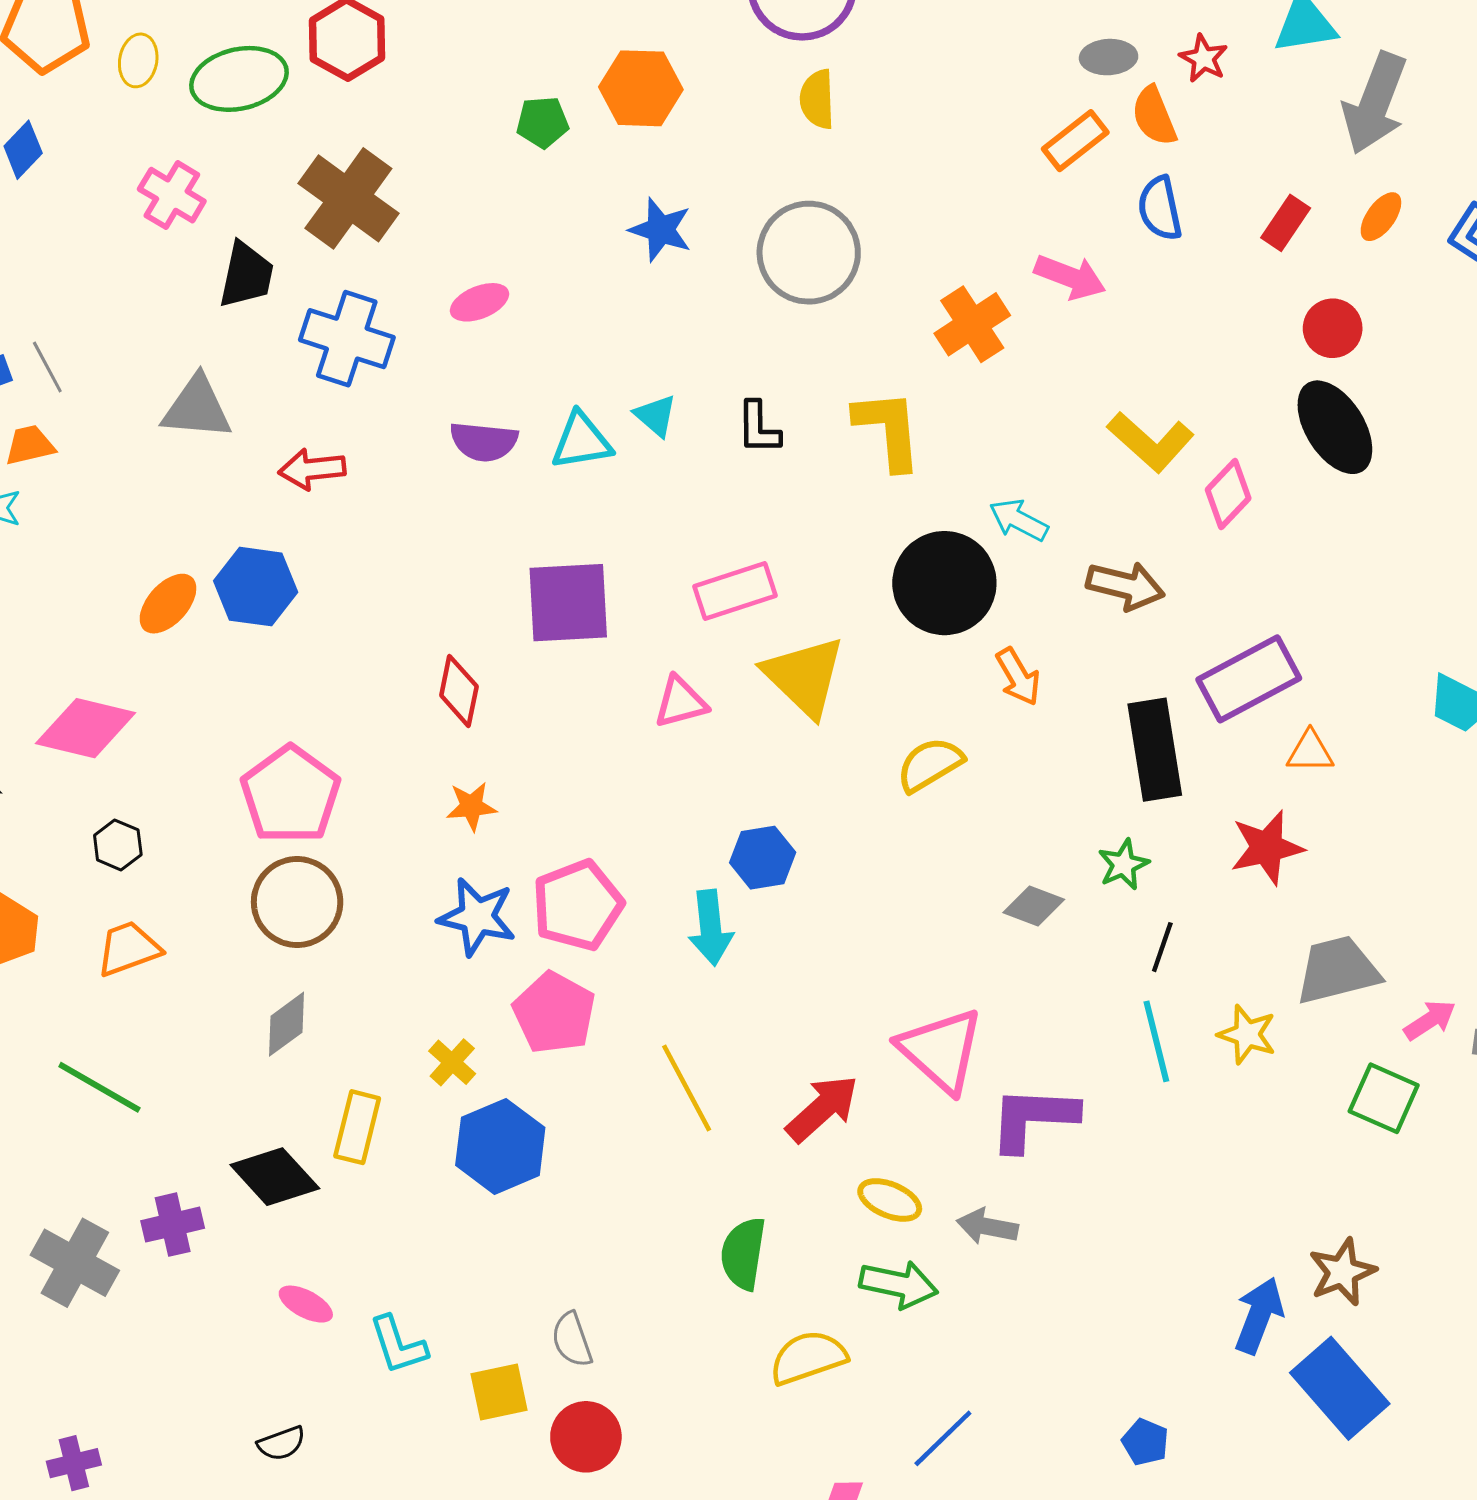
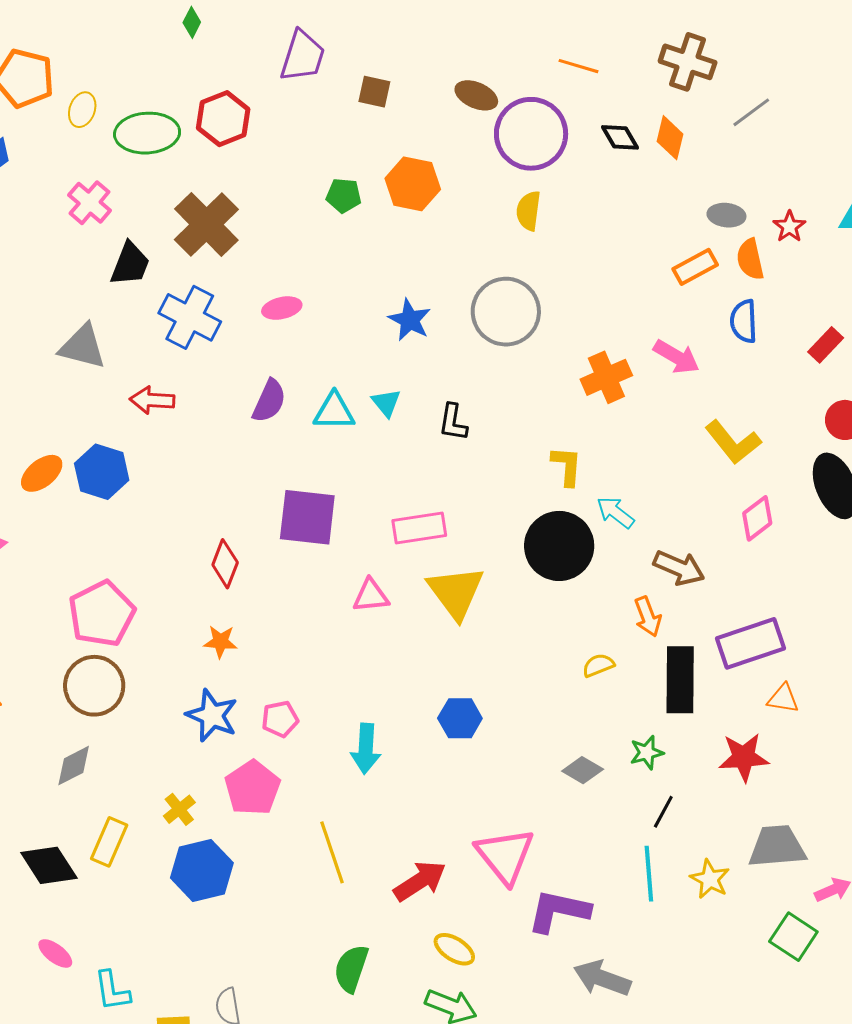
blue star: (661, 230) -> (410, 320), moved
yellow L-shape: (888, 430) -> (567, 466), moved, size x0.7
purple semicircle: (484, 442) -> (269, 401), turned -81
yellow L-shape: (1151, 442) -> (733, 442), moved
orange arrow: (1018, 677) -> (648, 617), moved
yellow semicircle: (930, 765) -> (598, 665), moved, size x0.7
blue hexagon: (763, 858) -> (460, 718), moved
pink pentagon: (578, 905) -> (280, 719), size x0.6
gray arrow: (987, 1226) -> (602, 978), moved, size x1.4

